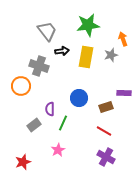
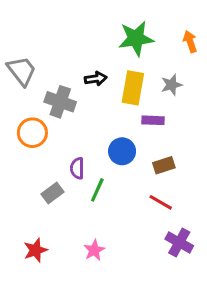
gray trapezoid: (47, 31) -> (22, 71), moved
orange arrow: (123, 39) -> (190, 42), moved
purple rectangle: (124, 93) -> (153, 120), moved
pink star: (58, 150) -> (94, 250), moved
purple cross: (106, 157) -> (179, 242), moved

